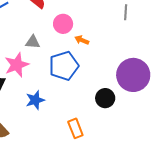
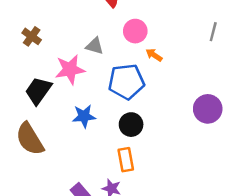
purple circle: (133, 75) -> (208, 109), size x0.7
black circle: (105, 98) -> (131, 125), moved

